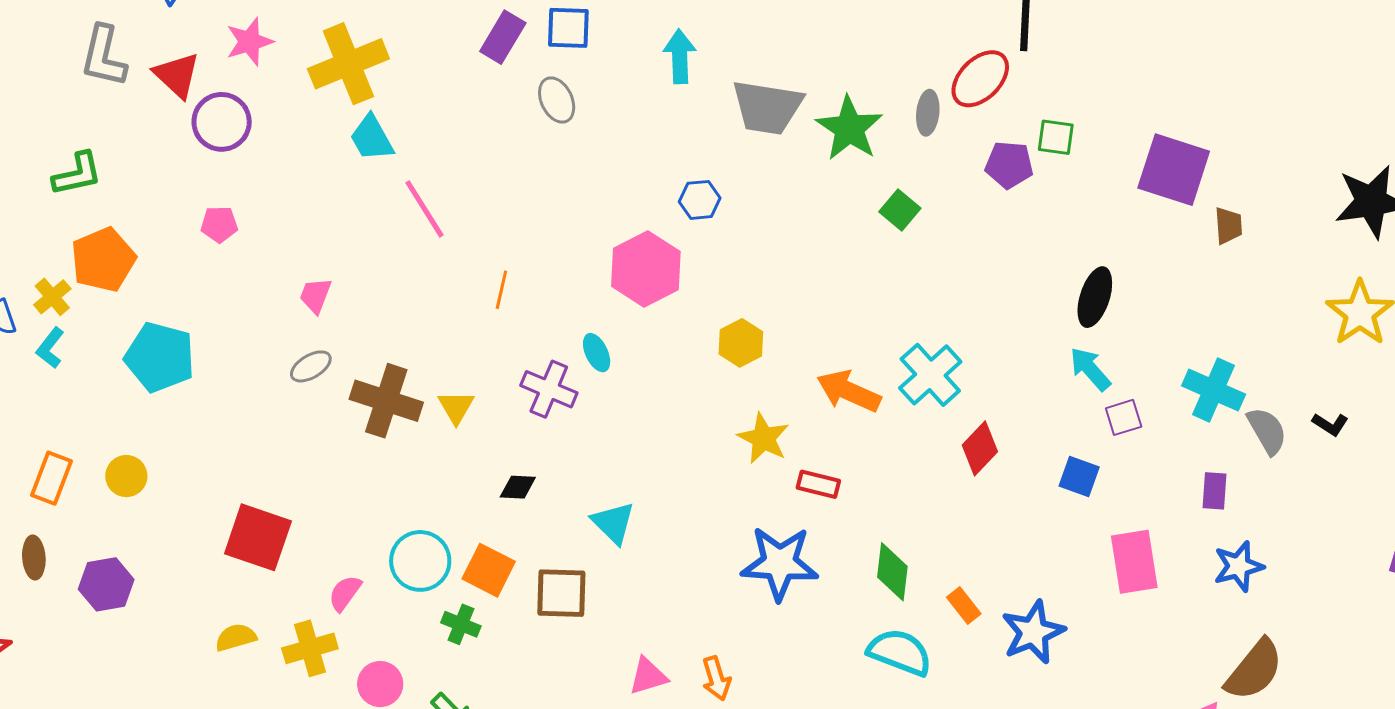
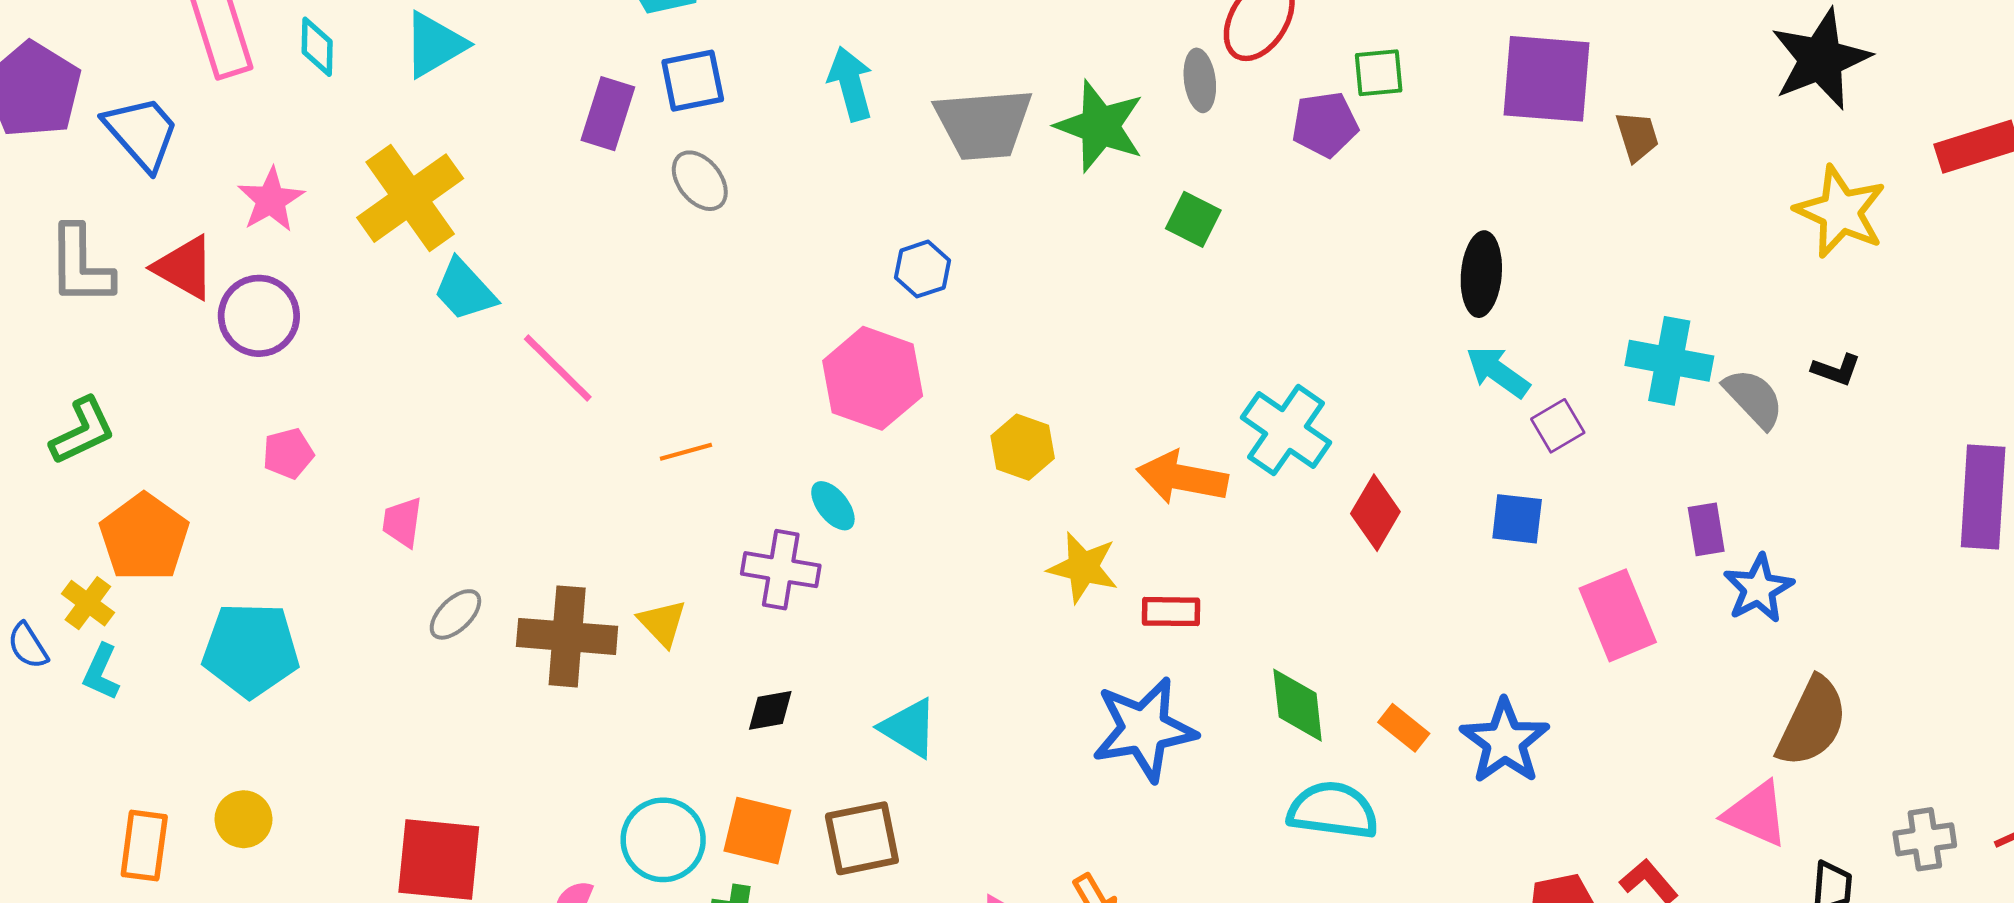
orange line: (501, 290) -> (686, 452), turned 75
pink trapezoid: (315, 295) -> (402, 522), moved
purple rectangle: (1214, 491) -> (1706, 529), moved

